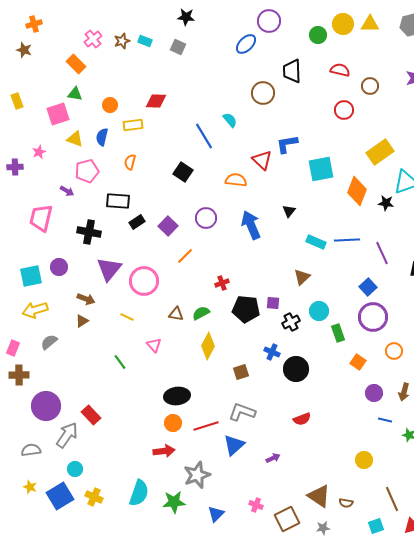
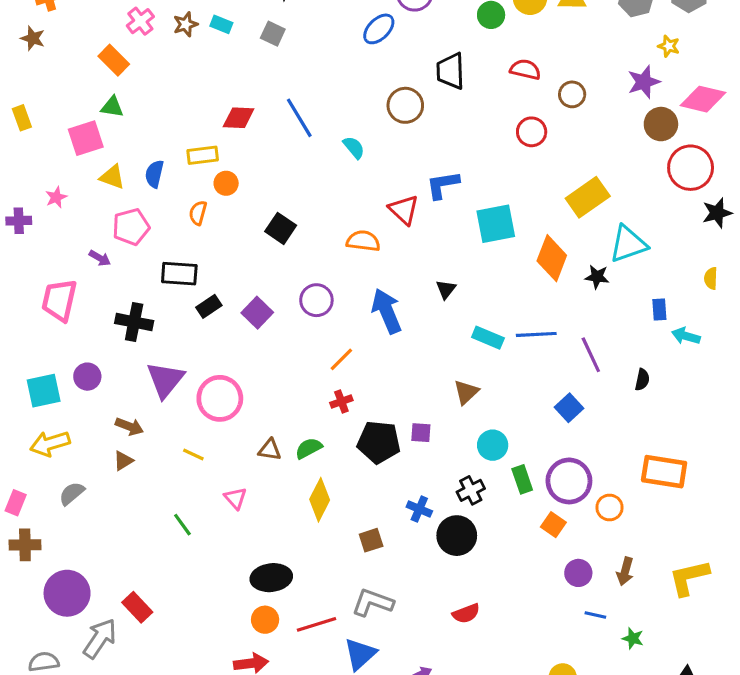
orange circle: (110, 105) -> (226, 183), moved
blue line: (204, 136) -> (299, 118), moved
orange line: (185, 256) -> (341, 359), moved
purple circle: (373, 317) -> (569, 481), moved
black cross: (291, 322) -> (471, 490), moved

